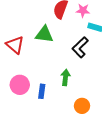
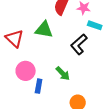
green arrow: (65, 77) -> (63, 73), turned 126
pink circle: (20, 85) -> (26, 71), moved

